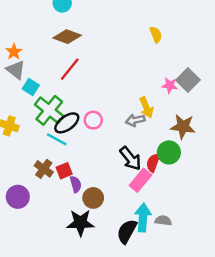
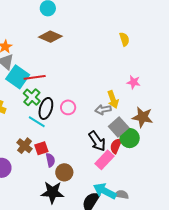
red line: (70, 69) -> (35, 77), moved, turned 40
gray square: (188, 80) -> (119, 127), moved
cyan square: (31, 87) -> (18, 77), size x1.6
green cross: (49, 110) -> (32, 97), size x0.7
black ellipse: (67, 123) -> (46, 108), turned -40
cyan arrow: (143, 217) -> (105, 191), turned -70

